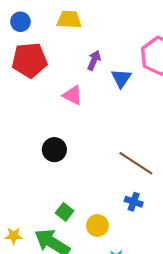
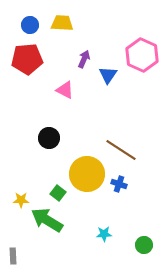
blue circle: (20, 22) -> (30, 25), moved
yellow circle: (97, 225) -> (87, 174), moved, size x1.8
yellow star: (14, 236) -> (21, 200), moved

